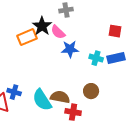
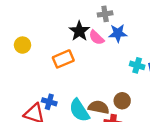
orange rectangle: (27, 37) -> (63, 59), moved
blue star: (70, 49) -> (118, 33), moved
brown circle: (91, 91) -> (122, 101), moved

